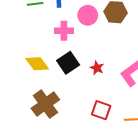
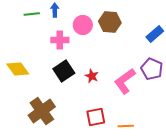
yellow diamond: (37, 64) -> (18, 69), moved
red square: (101, 110) -> (96, 117), turned -30

